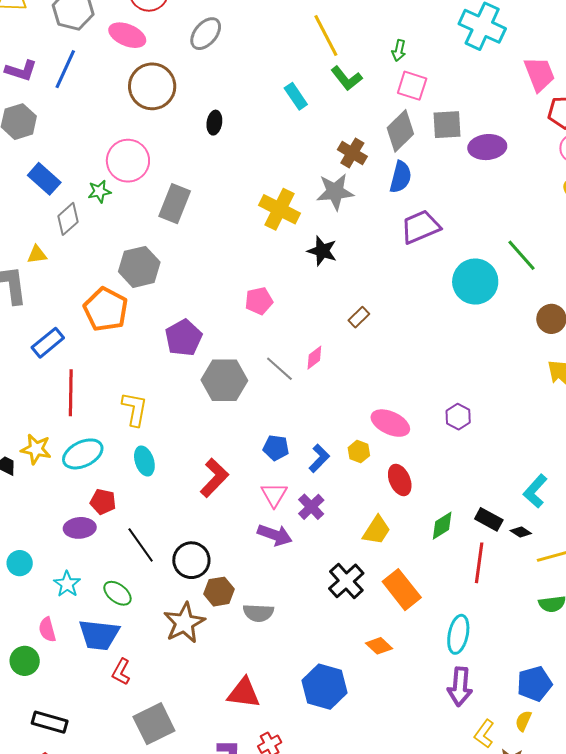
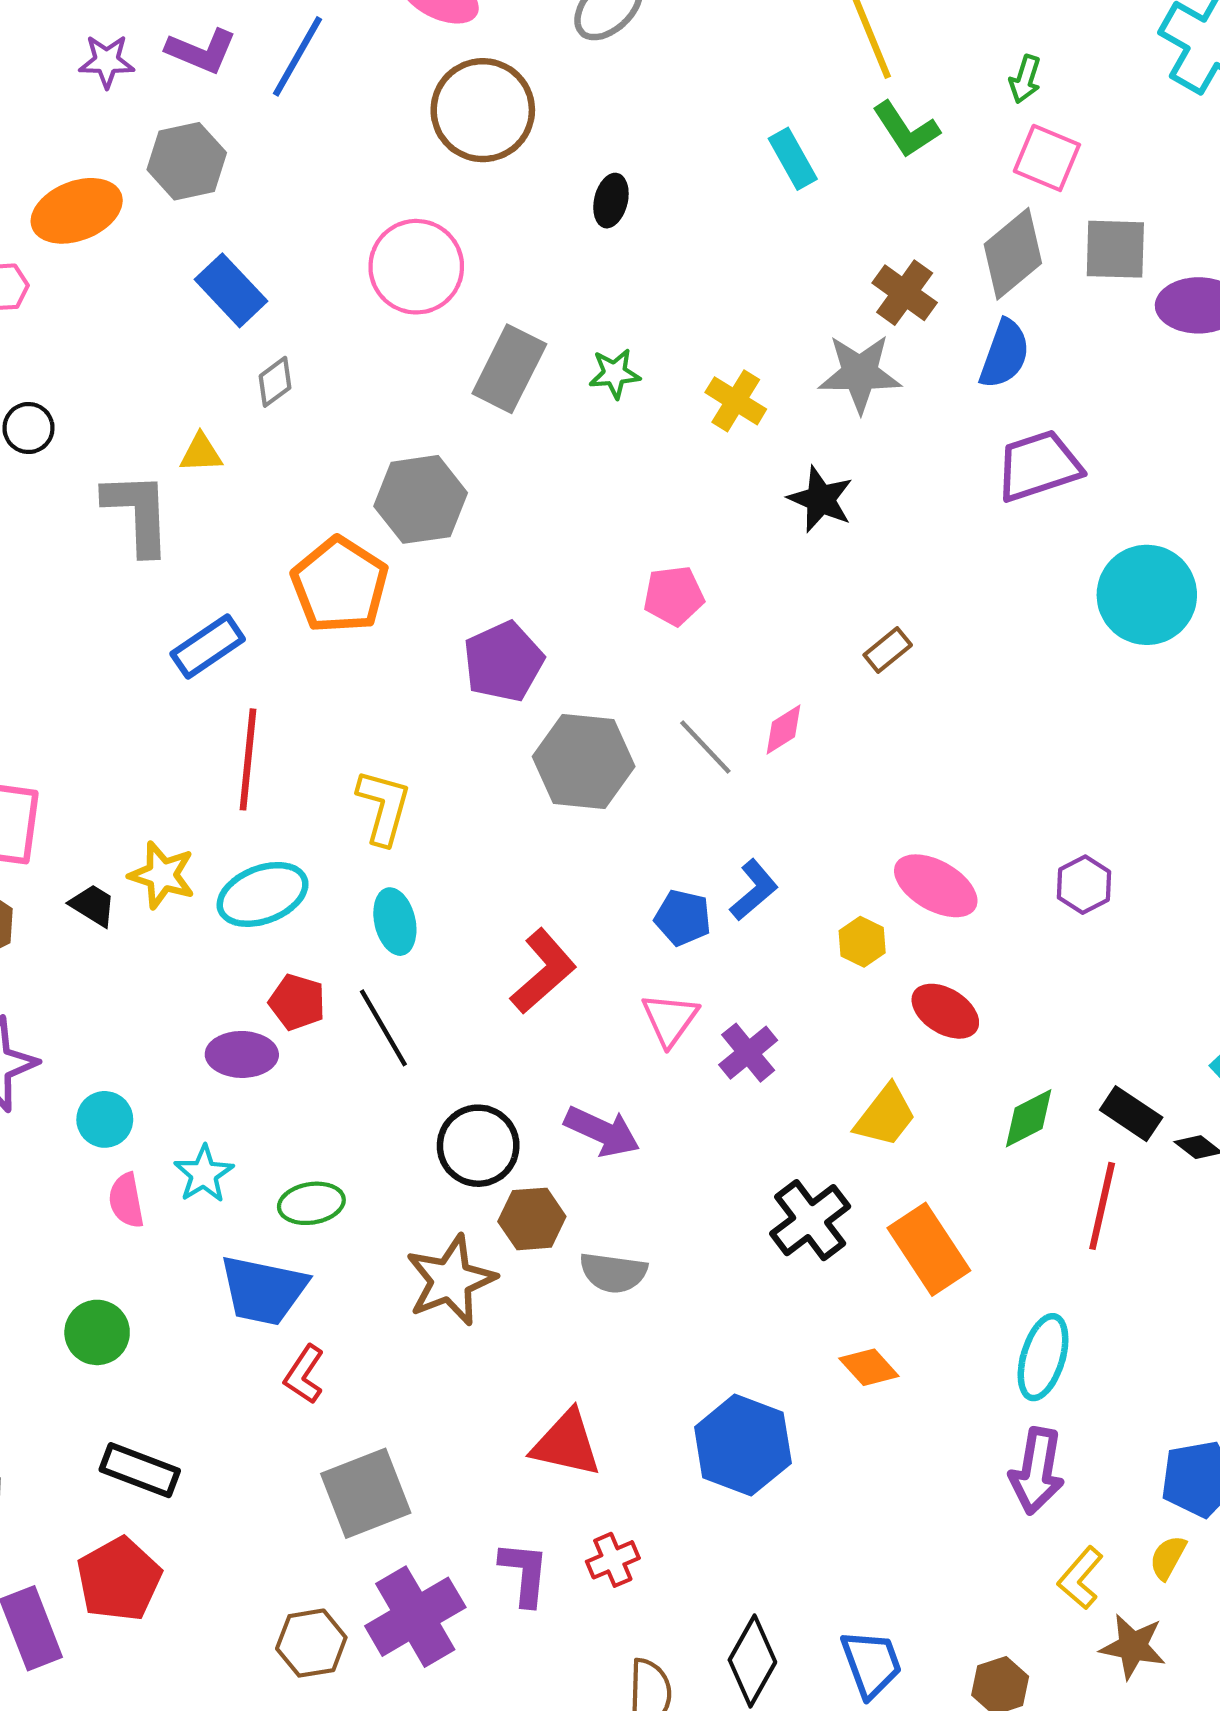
green star: (99, 191) -> (615, 374), moved
yellow cross: (279, 209) -> (736, 401), size x0.7
gray diamond: (68, 219) -> (275, 382), size x0.7
blue L-shape: (319, 458) -> (754, 890), moved
red ellipse: (400, 480) -> (945, 1011), turned -40
purple arrow: (275, 535) -> (602, 1132), moved
black line: (141, 545) -> (383, 1028), moved
green ellipse: (117, 593) -> (311, 1203), turned -52
pink semicircle: (47, 630) -> (126, 1200), moved

